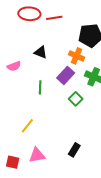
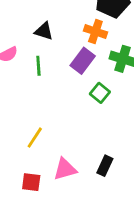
green line: (40, 87) -> (38, 66), moved
pink triangle: (37, 155) -> (65, 169), moved
red square: (13, 162) -> (31, 182), moved

